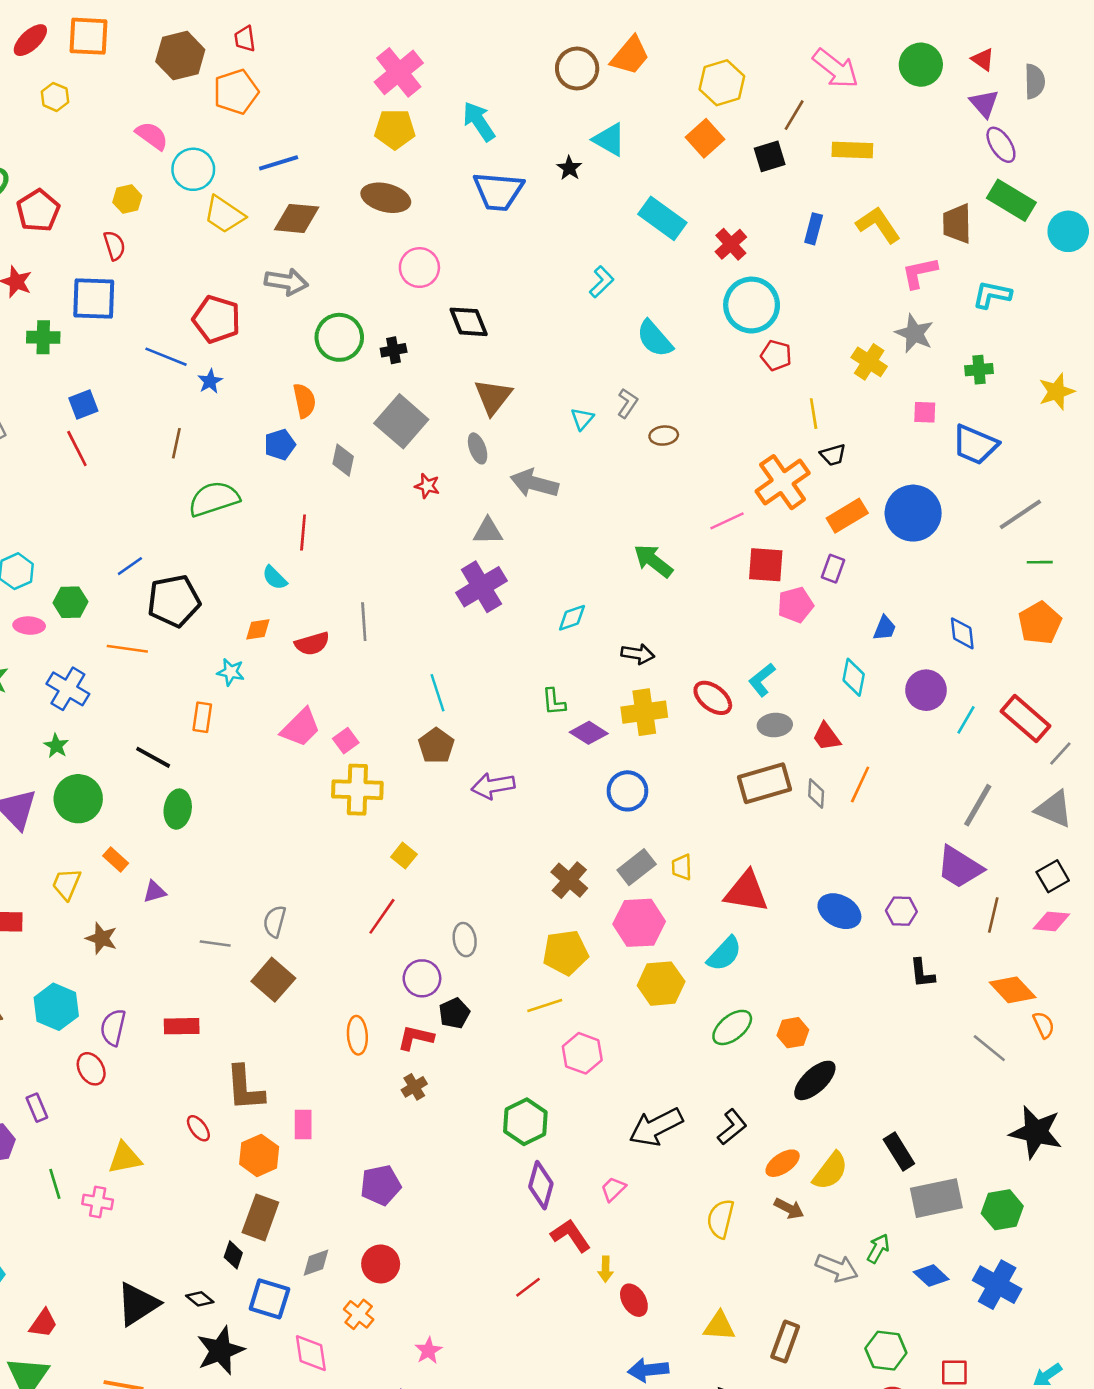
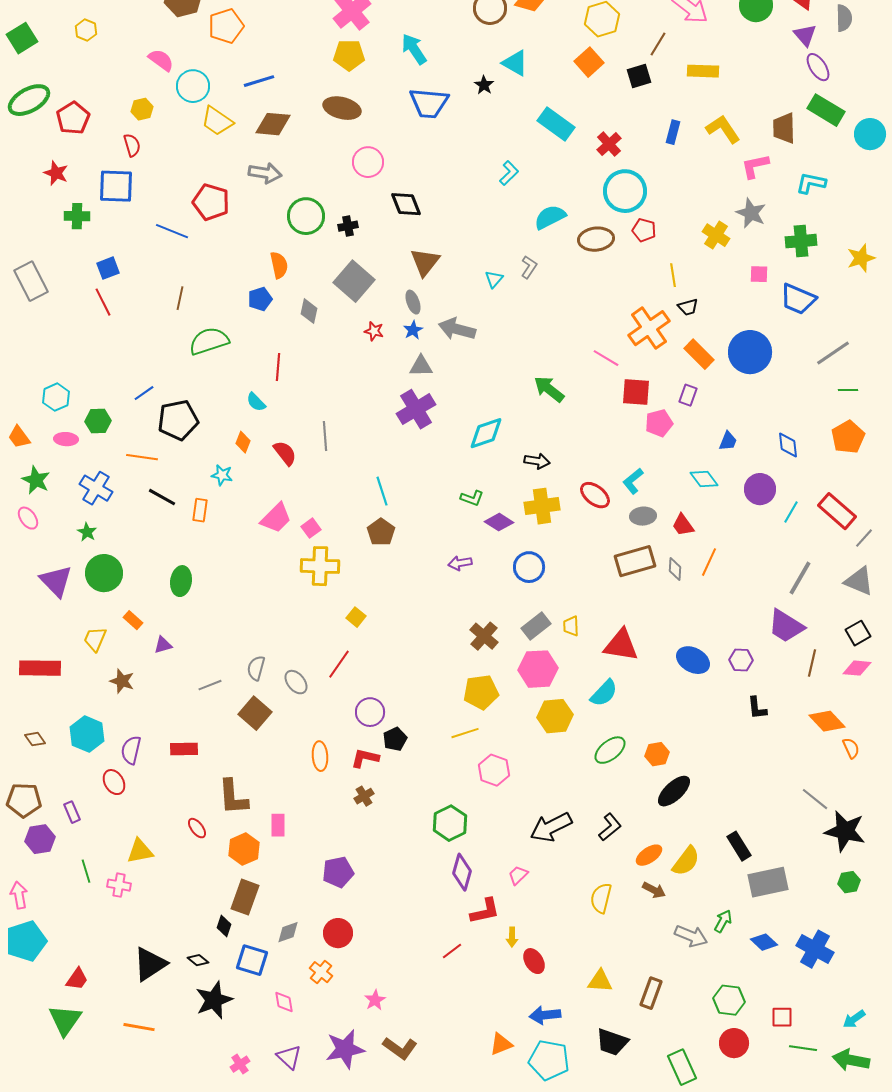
cyan semicircle: (655, 339) -> (550, 217), turned 104
green cross: (979, 370) -> (801, 241), size x1.4
blue star: (210, 381) -> (413, 330), moved
brown ellipse: (664, 436) -> (596, 239), moved, size x1.6
orange rectangle: (847, 516) -> (699, 354), turned 76
pink line: (727, 521) -> (606, 358), turned 56
cyan diamond: (572, 618) -> (486, 433), size x1.5
orange diamond: (258, 629) -> (243, 442), turned -60
red semicircle: (312, 644) -> (285, 453), turned -112
cyan diamond: (854, 677) -> (704, 479), turned -48
green L-shape: (554, 702) -> (472, 498), turned -65
black line: (153, 757) -> (162, 497), moved
purple arrow: (493, 786) -> (460, 563), moved, size x0.7
gray ellipse: (465, 940) -> (296, 682), moved, turned -30
gray line: (215, 943) -> (210, 685), turned -30
gray line: (989, 1048) -> (815, 799), moved
green hexagon: (1002, 1210) -> (849, 882), moved, size x0.7
red L-shape: (571, 1236) -> (485, 911), turned 112
pink diamond: (311, 1353) -> (284, 1002), size x0.7

